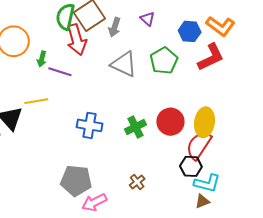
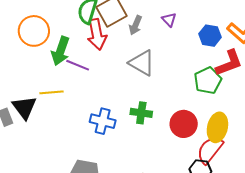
green arrow: (42, 59) -> (61, 51), size x1.8
green pentagon: (164, 61) -> (208, 81), moved
green cross: (136, 127) -> (141, 113), moved, turned 30

